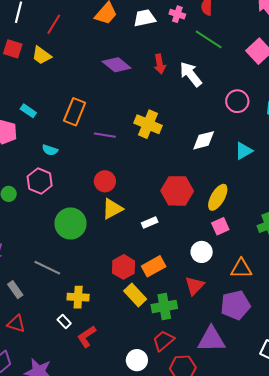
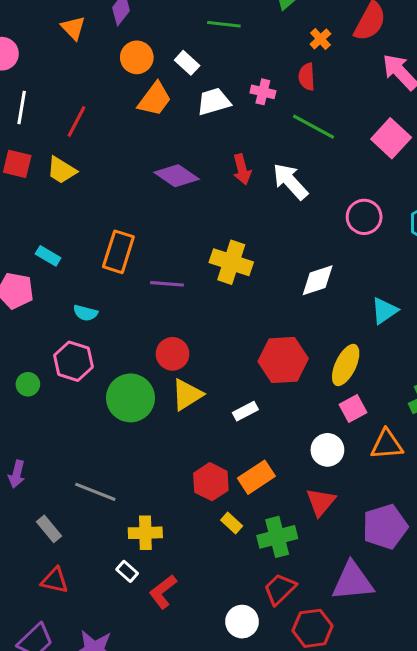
cyan triangle: (244, 151) -> (384, 311), moved
green circle: (71, 223) -> (130, 398), moved
orange triangle: (241, 269) -> (387, 445), moved
yellow rectangle: (135, 295) -> (232, 523), size x0.6

